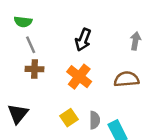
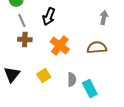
black arrow: (83, 40) -> (49, 16), moved
yellow square: (69, 118) -> (44, 76), moved

